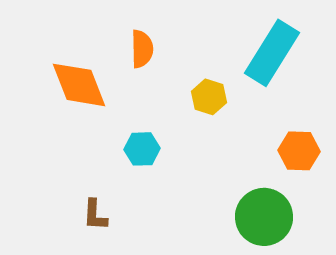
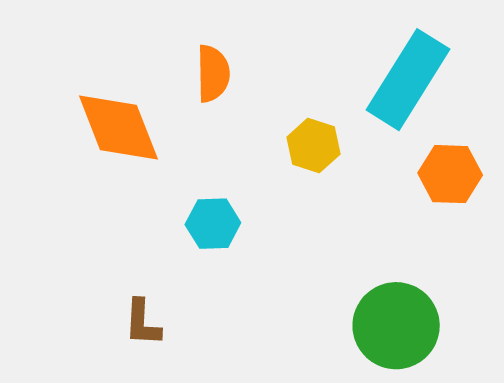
orange hexagon: (299, 151) -> (450, 174), moved

